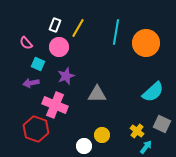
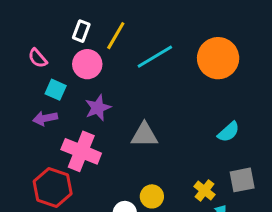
cyan line: (116, 32) -> (155, 57), moved, turned 50
cyan semicircle: (153, 92) -> (229, 132), size x0.7
gray square: (162, 124) -> (242, 180), turned -36

